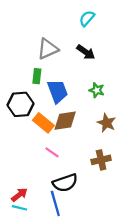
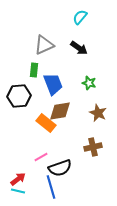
orange rectangle: (43, 123) -> (46, 123), moved
pink line: (52, 152) -> (41, 157), moved, turned -64

